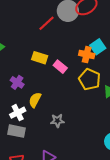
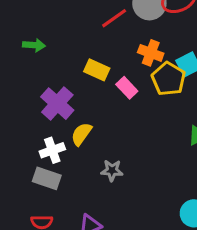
orange cross: (87, 55) -> (151, 53), moved
yellow pentagon: (90, 79) -> (168, 79), moved
purple cross: (17, 82) -> (57, 104), size x1.5

